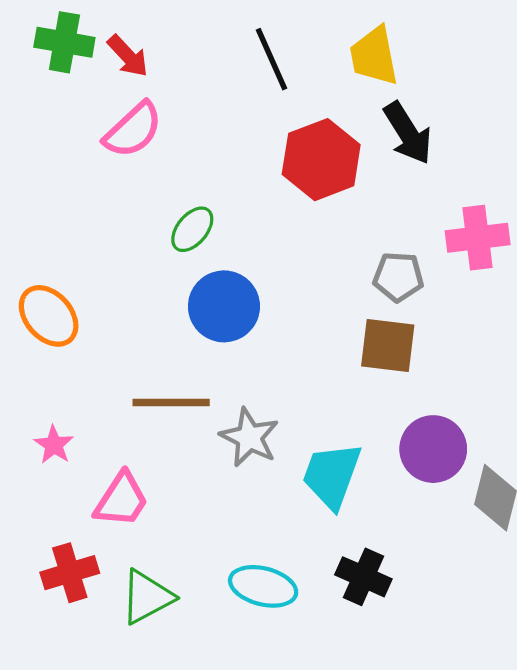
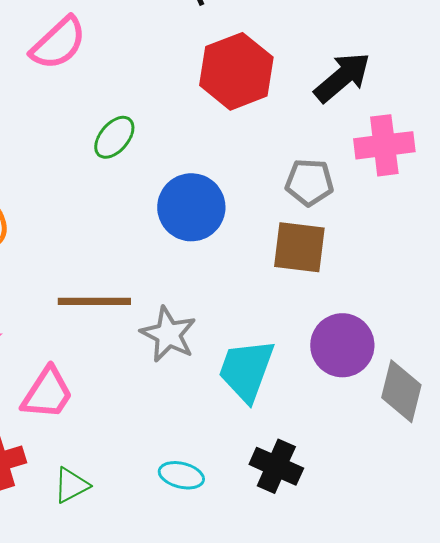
black arrow: (408, 133) -> (342, 77), moved, turned -98
blue circle: (224, 306) -> (191, 207), moved
cyan ellipse: (263, 586) -> (181, 475), size x0.7
green triangle: (147, 597) -> (71, 485), size x0.7

